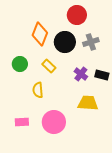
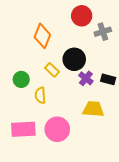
black circle: (65, 42) -> (74, 59), moved
gray cross: (91, 42) -> (103, 32), moved
green circle: (20, 64) -> (21, 79), moved
pink rectangle: (22, 122) -> (23, 129), size x1.6

